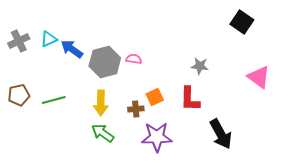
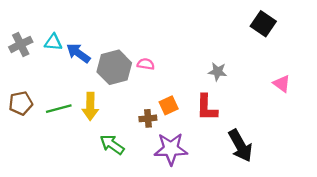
cyan triangle: (49, 39) -> (53, 42), turned 30
pink triangle: (259, 77) -> (282, 84), size x0.7
yellow arrow: (101, 103) -> (90, 106), moved

